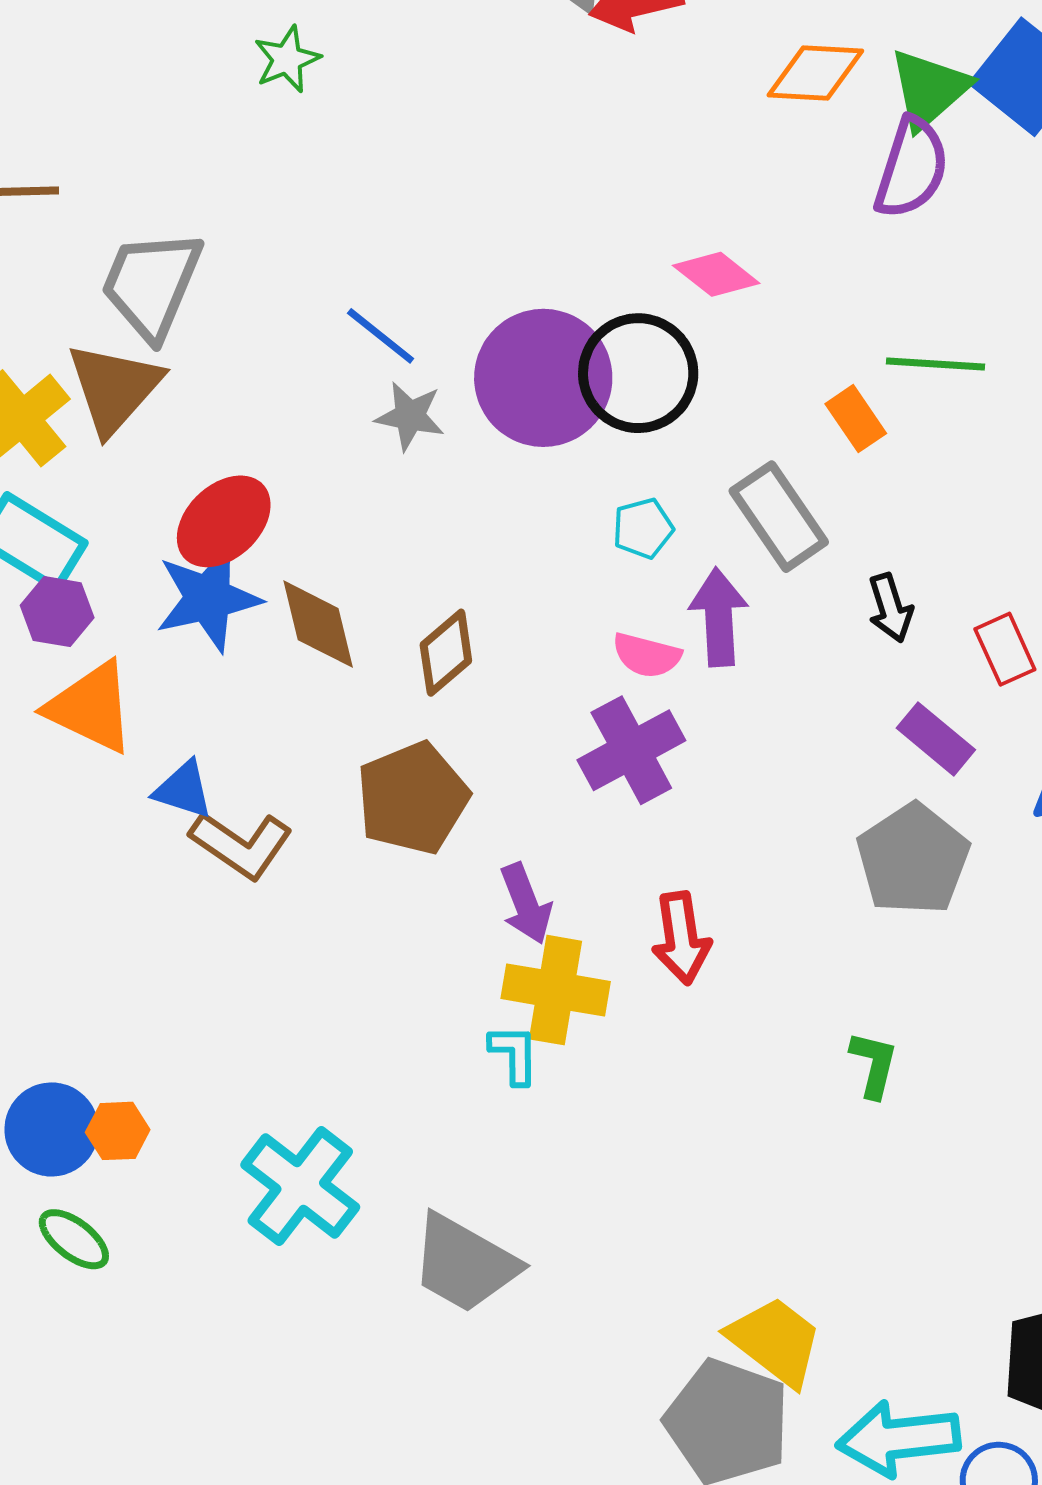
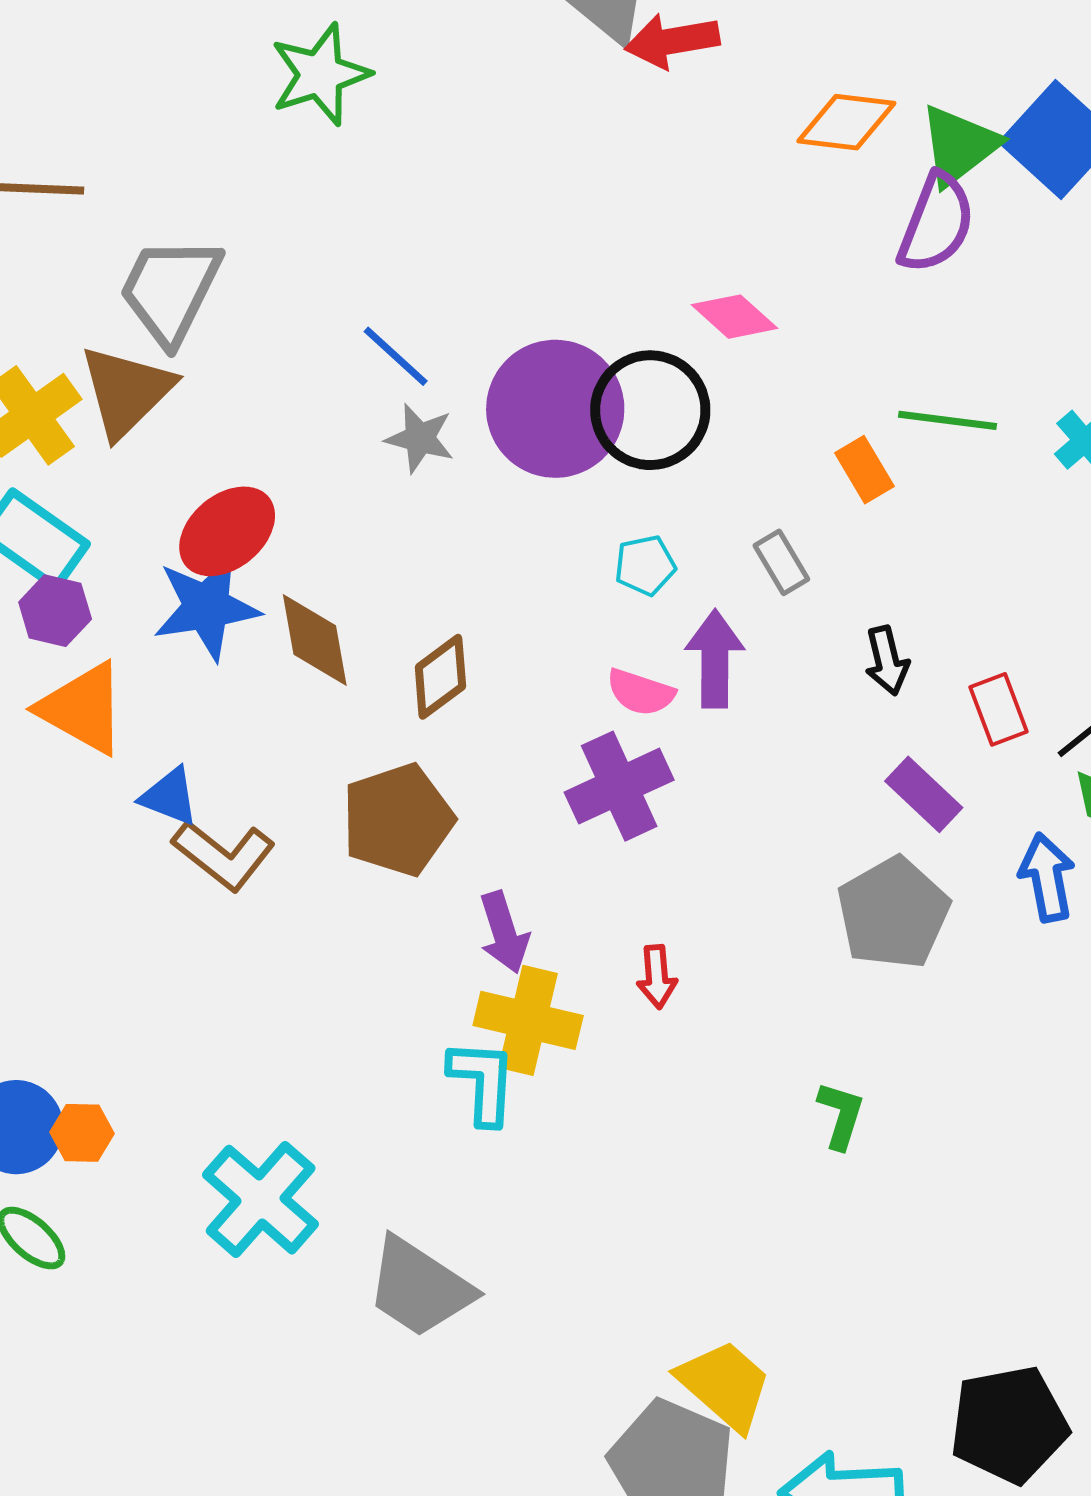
green star: (287, 59) -> (320, 74), size x1.5
gray rectangle: (779, 517) -> (781, 562), size x0.6
red arrow: (681, 938) -> (657, 977), size x0.7
cyan L-shape: (514, 1054) -> (483, 1082), size x1.4

